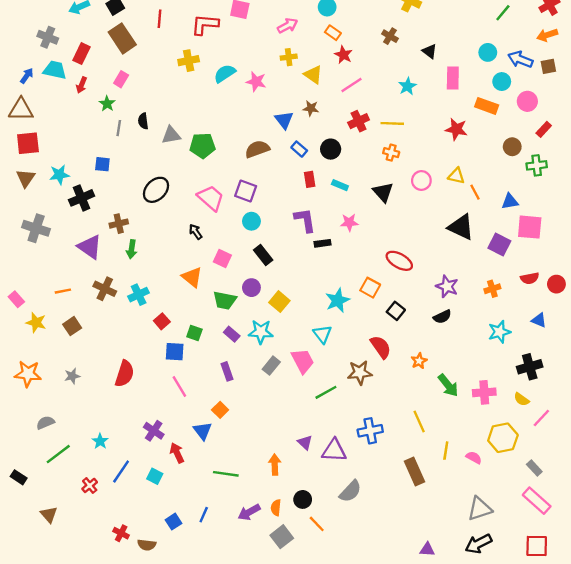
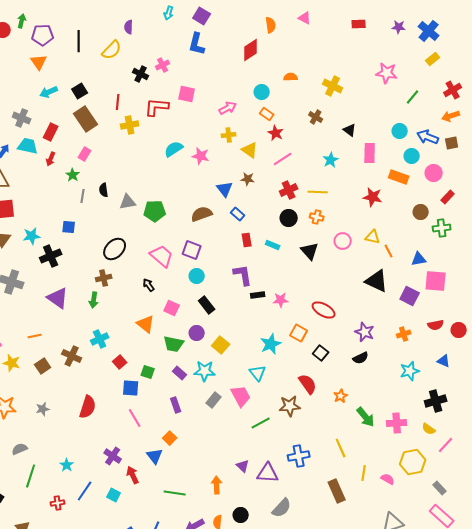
yellow cross: (189, 61) -> (130, 125), moved
black circle: (331, 149) -> (289, 218), moved
pink star: (349, 222) -> (281, 300), moved
brown cross: (119, 224) -> (104, 278), moved
brown cross: (105, 289) -> (72, 356), moved
green line: (58, 454) -> (31, 476), turned -35
red cross: (90, 485) -> (58, 503), turned 32

